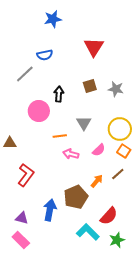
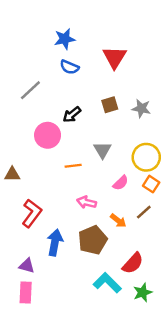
blue star: (53, 19) -> (65, 39), moved
blue semicircle: (45, 55) -> (69, 67), moved, turned 35
black arrow: (59, 94) -> (72, 115), turned -133
pink arrow: (71, 154) -> (87, 202), moved
orange arrow: (97, 181) -> (118, 221), turned 88
blue arrow: (50, 210) -> (55, 243), moved
pink rectangle: (21, 240) -> (26, 293), turned 48

